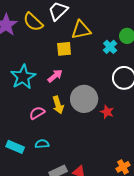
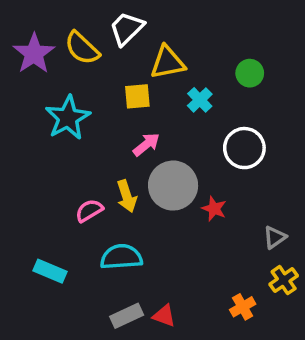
cyan cross: (110, 47) -> (200, 100), moved
pink arrow: (55, 76) -> (146, 144), moved
cyan star: (23, 77) -> (68, 118), moved
cyan semicircle: (42, 144) -> (121, 257), moved, size x1.6

